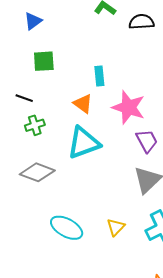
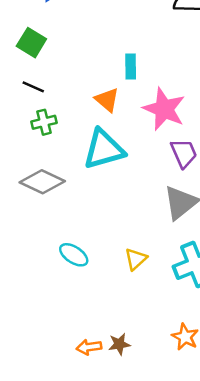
green square: (44, 61) -> (31, 43), moved, turned 30
cyan ellipse: (67, 228) -> (74, 255), size x0.7

